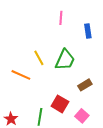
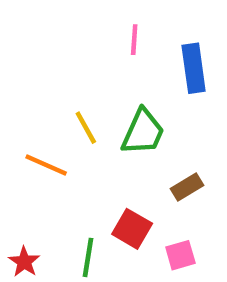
blue rectangle: (88, 31) -> (194, 68), size x1.5
pink square: (82, 116) -> (180, 255), turned 32

